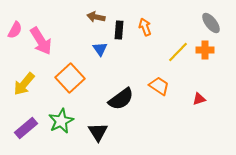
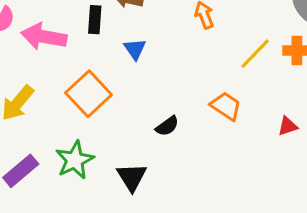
black rectangle: (119, 30) -> (95, 20), moved
pink arrow: (41, 41) -> (44, 37), turned 132
black semicircle: (121, 99) -> (167, 126), size x0.6

